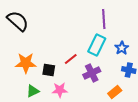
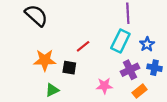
red line: (71, 59) -> (83, 46), moved
purple cross: (92, 73) -> (130, 70), moved
pink star: (60, 90) -> (104, 86), moved

